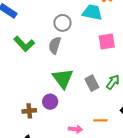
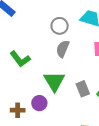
green L-shape: (24, 44) -> (20, 59), moved
gray semicircle: (55, 45) -> (63, 49), moved

